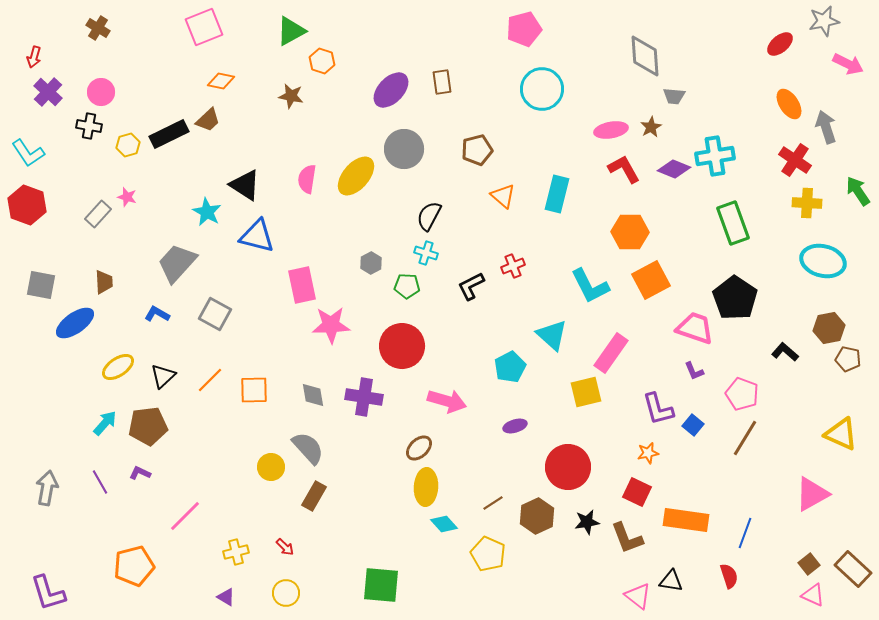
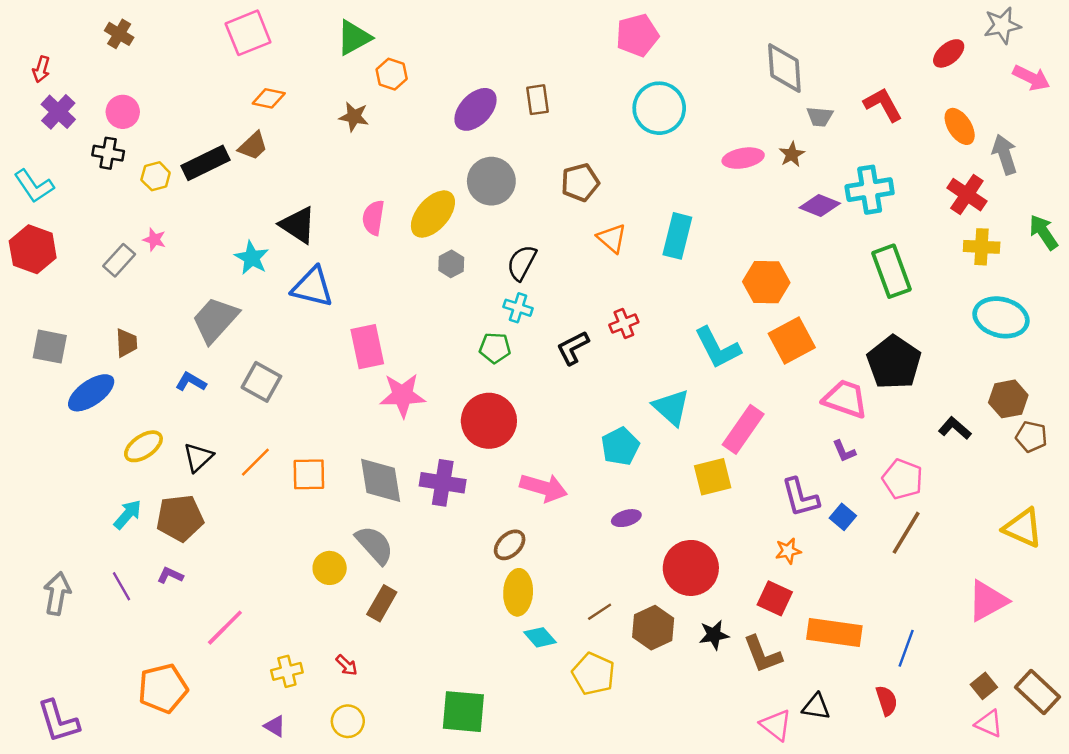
red L-shape: (624, 169) -> (883, 105), moved
gray hexagon: (371, 263) -> (451, 264), moved
gray diamond: (313, 395) -> (381, 480), size x1.6

